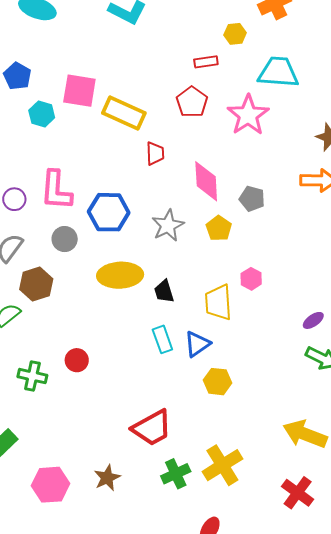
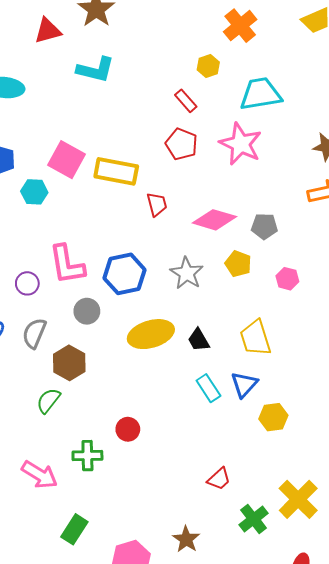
red rectangle: (206, 62) -> (186, 101), turned 70
pink square: (79, 91) -> (66, 160), turned 33
pink diamond: (206, 181) -> (214, 220), turned -57
pink hexagon: (251, 279) -> (287, 279), moved
red trapezoid: (152, 428) -> (219, 479), size x0.6

